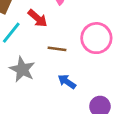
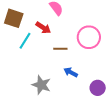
gray star: (22, 69) -> (41, 85), moved

